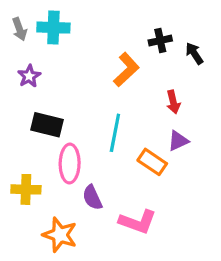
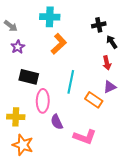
cyan cross: (53, 28) -> (50, 17), moved
gray arrow: (19, 29) -> (11, 26), moved, turned -32
black arrow: (194, 53) -> (112, 42), moved
orange L-shape: (126, 70) -> (59, 44), moved
orange star: (60, 235) -> (23, 145), moved

